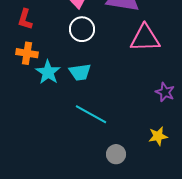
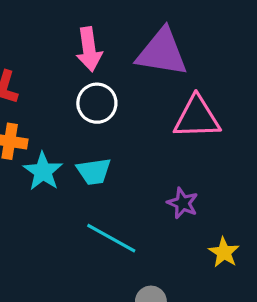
purple star: (165, 92) -> (183, 203), moved
yellow star: (158, 136) -> (224, 252), moved, turned -30

